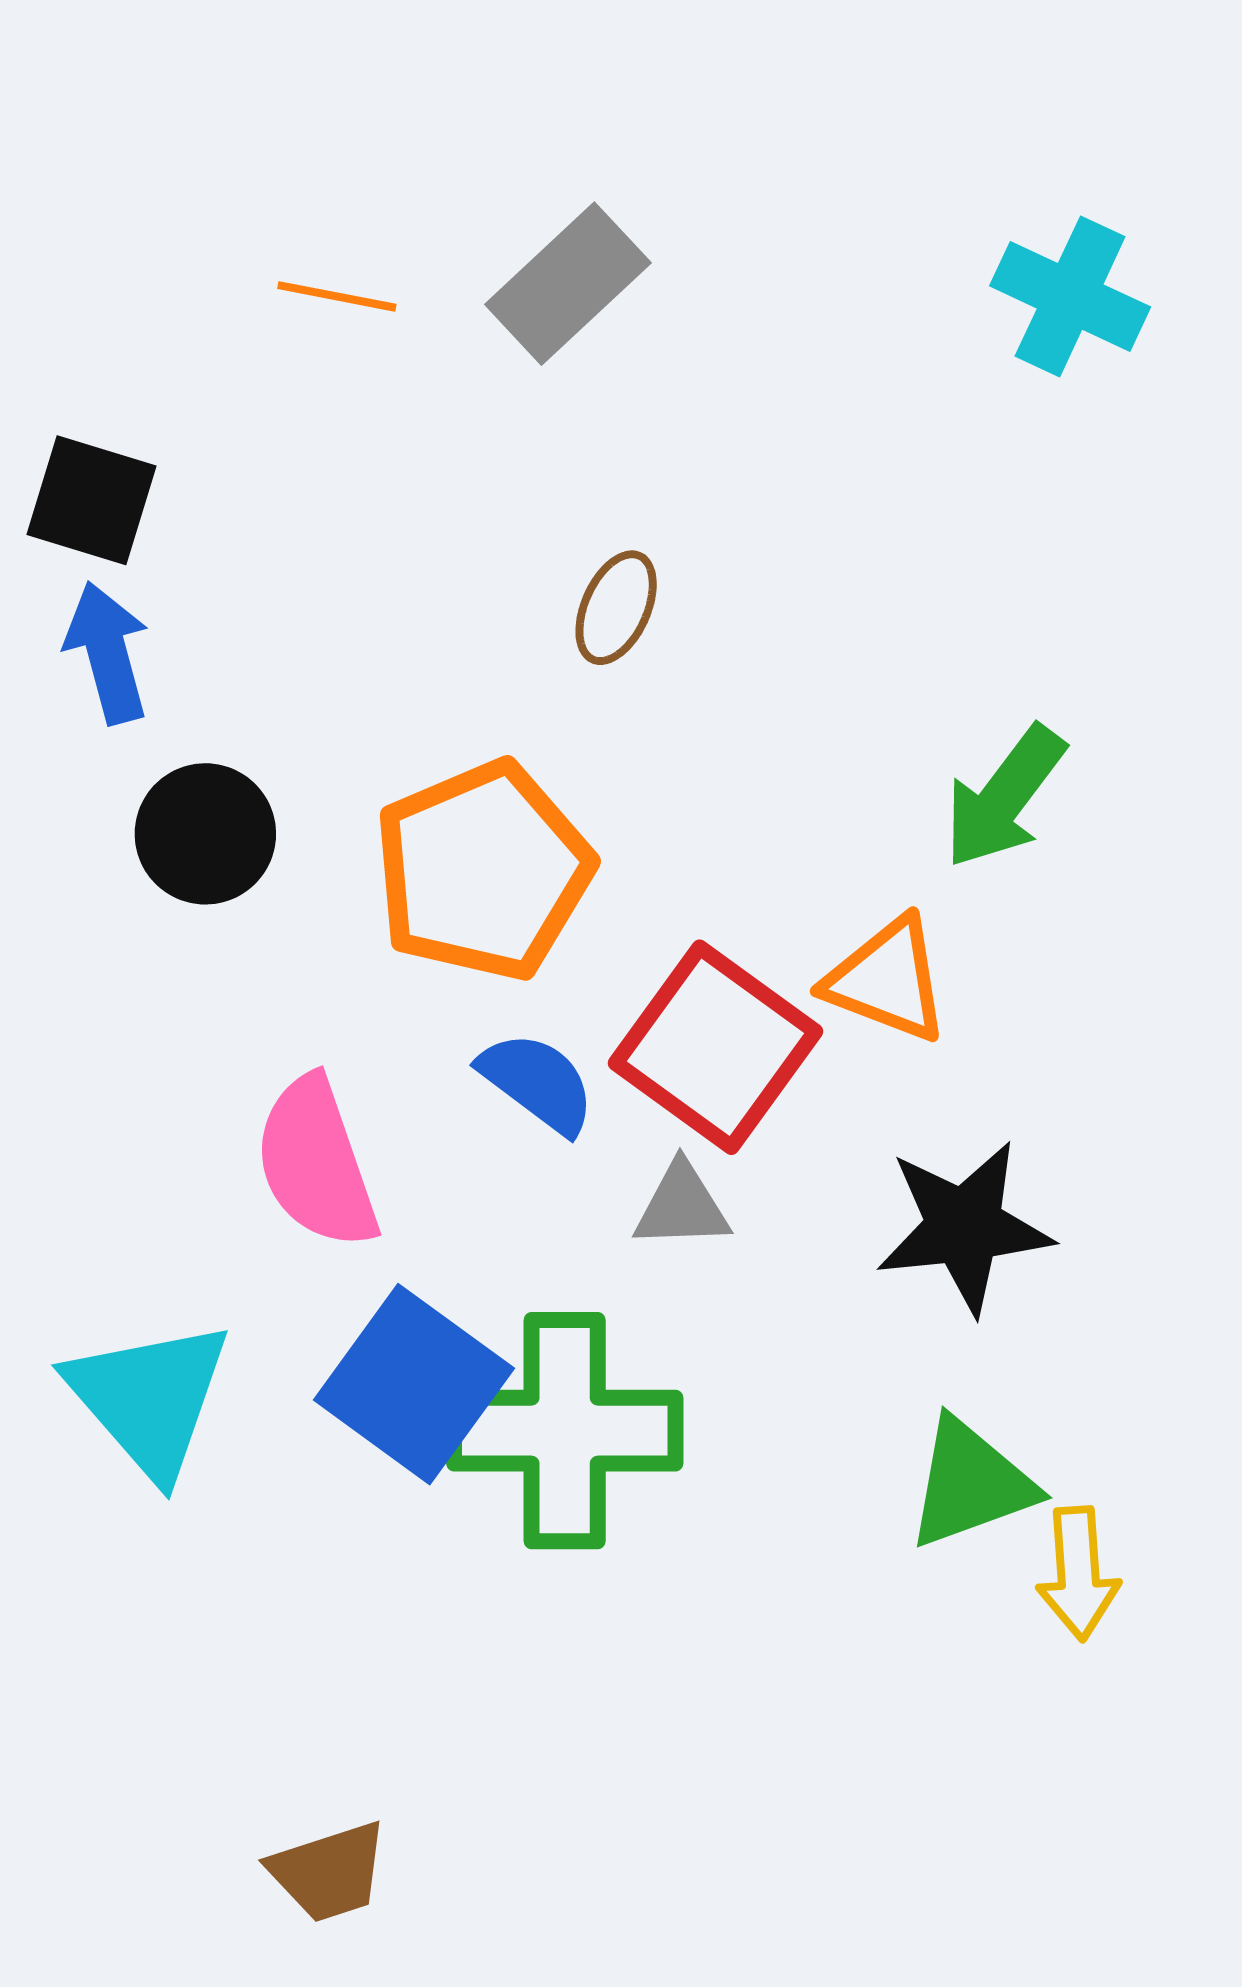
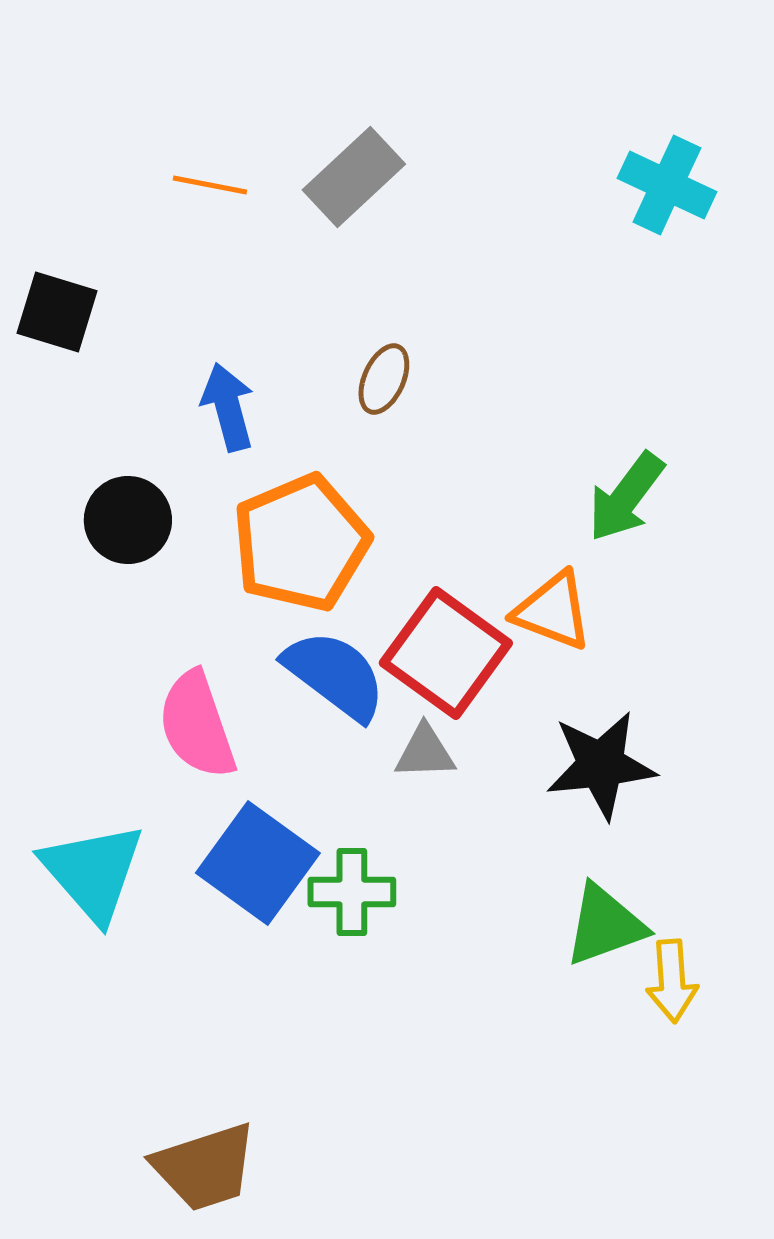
blue arrow: (107, 653) -> (228, 407), moved
blue semicircle: (537, 1083) -> (335, 675), size x1.4
green cross: (565, 1431) -> (352, 892), size x0.6
brown trapezoid: (329, 1872) -> (205, 1167), size x1.4

